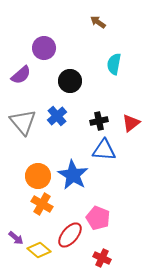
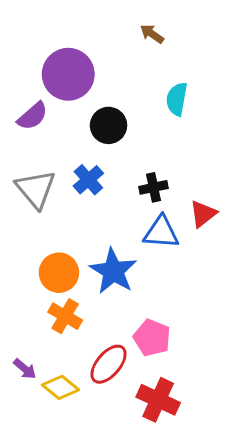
purple circle: (44, 48) -> (68, 74), size x1.4
red triangle: (131, 123) -> (203, 214), moved
red cross: (102, 258) -> (158, 400), size x1.5

